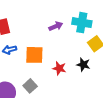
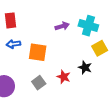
red star: (59, 68) -> (64, 77), moved
gray square: (30, 86) -> (39, 83), moved

